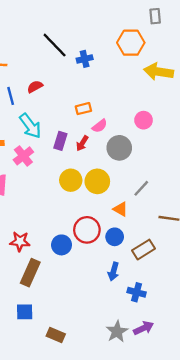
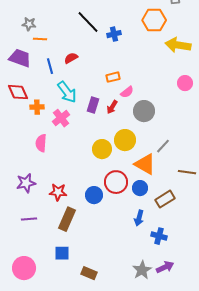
pink circle: (144, 120) -> (185, 83), moved
yellow circle: (71, 180) -> (102, 149), moved
orange triangle: (120, 209) -> (145, 164), size x1.6

